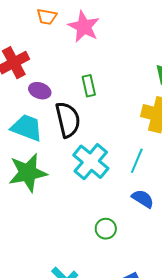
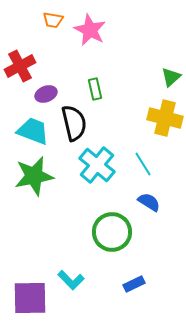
purple ellipse: (40, 91) -> (46, 94), turned -40
cyan line: (137, 161) -> (143, 164), turned -55
green circle: (106, 229) -> (112, 232), size x1.8

